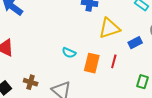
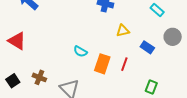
yellow triangle: (109, 28) -> (123, 31), size x0.6
blue rectangle: (135, 43) -> (147, 47), turned 56

